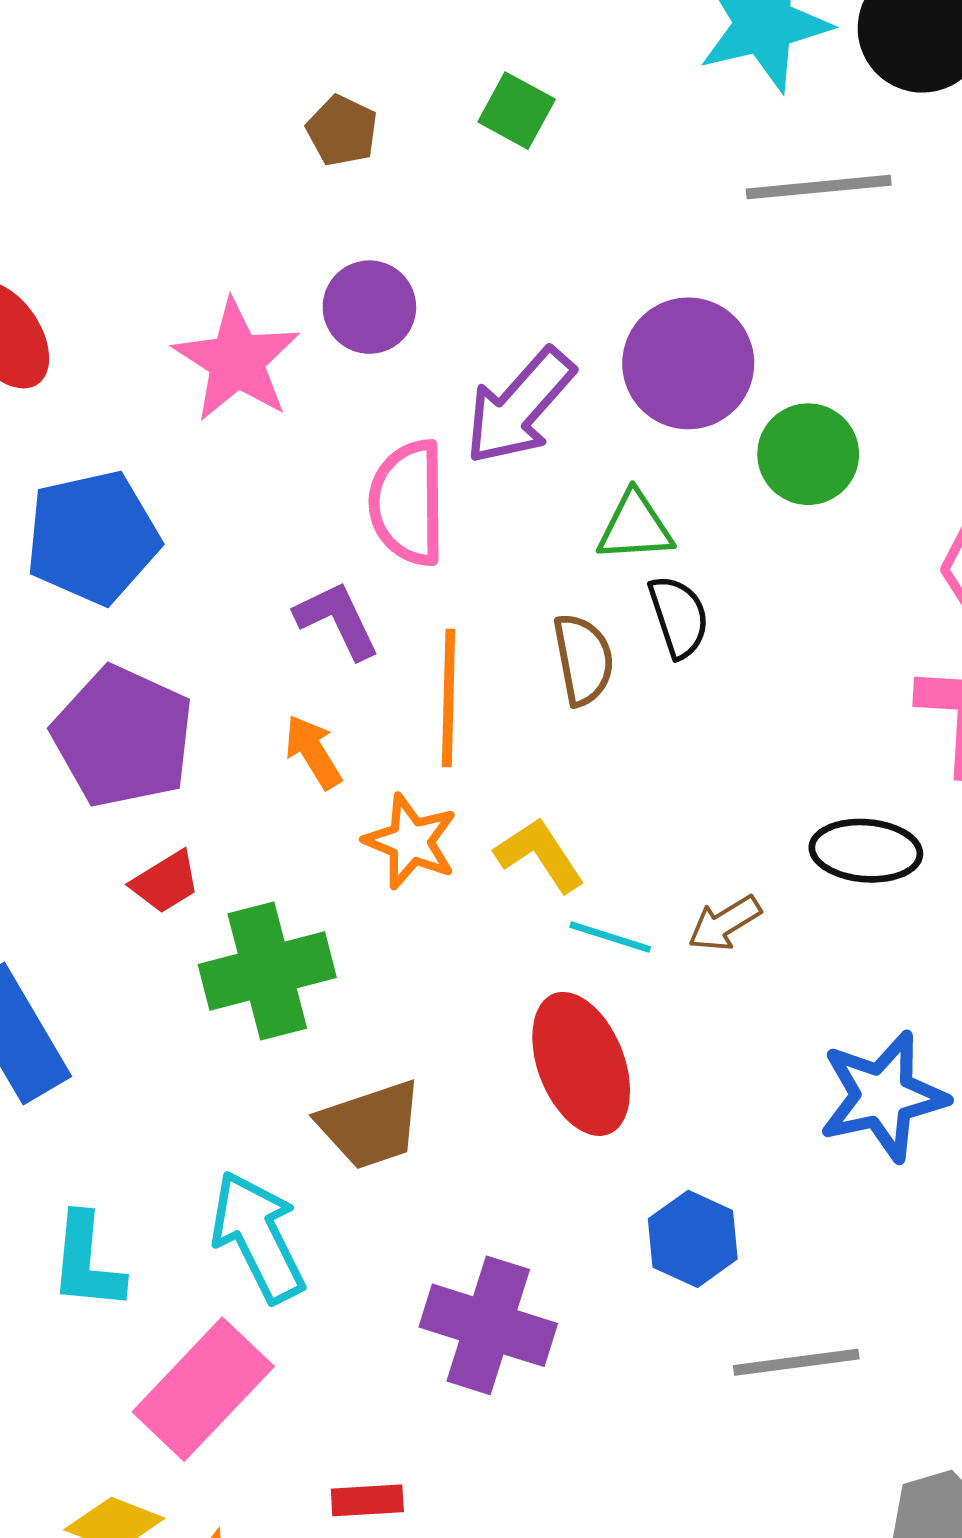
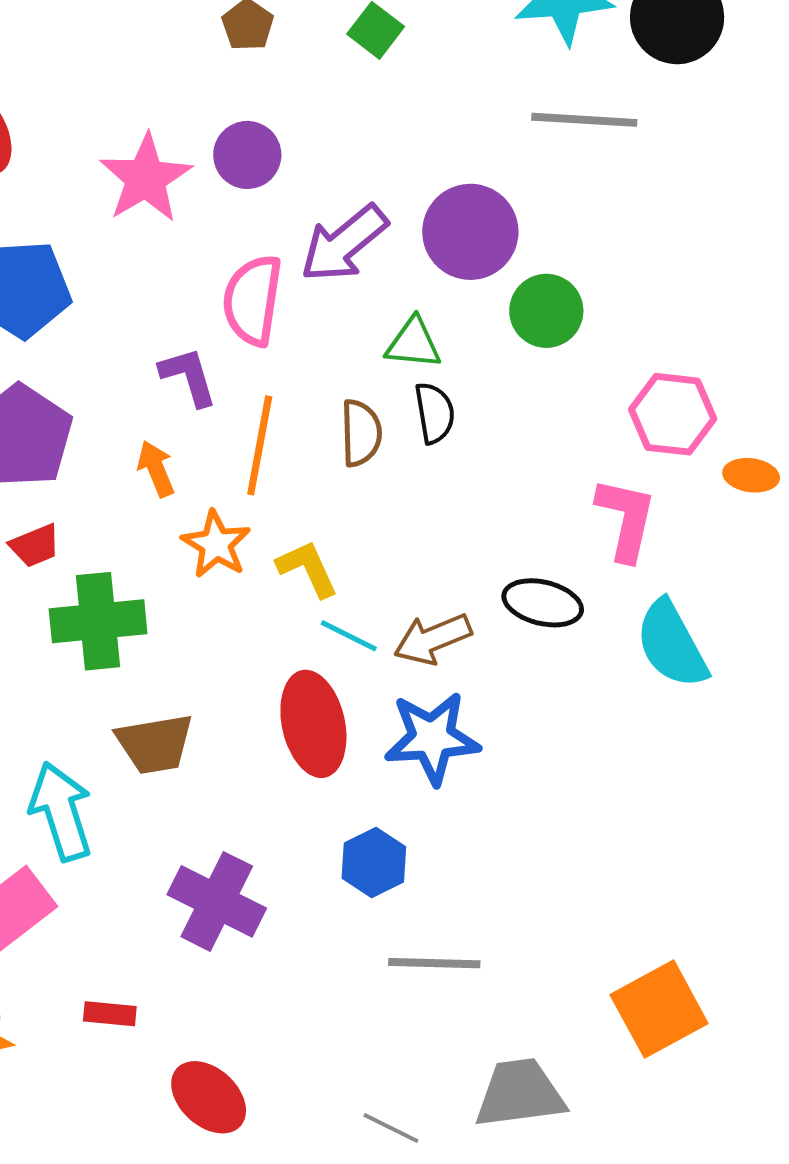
brown arrow: (725, 923) -> (433, 639), size x1.4
blue star: (883, 1096) -> (432, 738), moved

